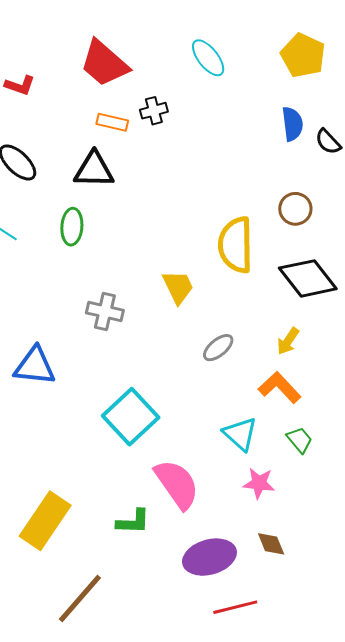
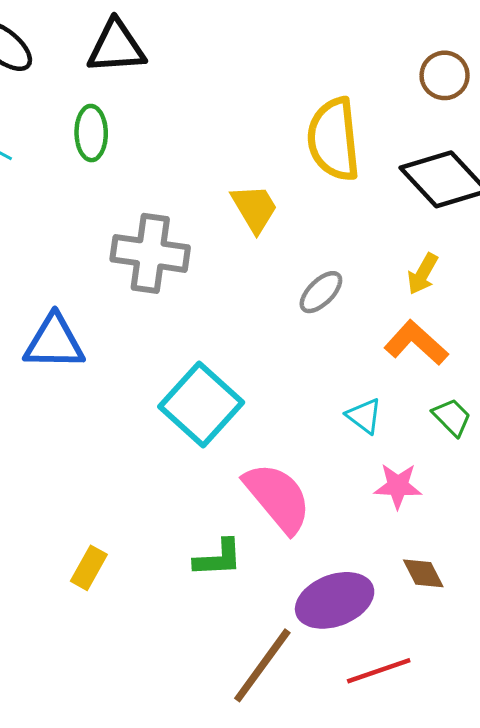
brown circle: (295, 209) -> (445, 75), moved
gray cross: (105, 312) -> (150, 253), size x1.4
cyan triangle: (240, 434) -> (364, 416), size x0.7
yellow rectangle: (45, 521) -> (89, 568), size x0.5
brown line: (80, 599) -> (262, 665), moved

